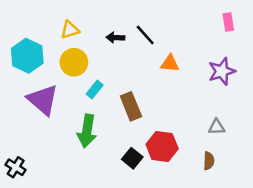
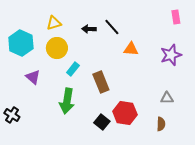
purple triangle: (43, 100) -> (33, 77), size x0.6
black cross: (16, 167) -> (12, 115), moved

